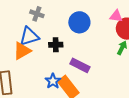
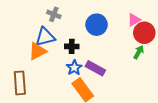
pink triangle: (116, 16) -> (134, 20), turned -40
blue star: (53, 81) -> (74, 68), moved

